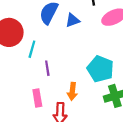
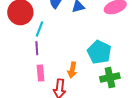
purple line: (47, 68) -> (37, 48), moved

